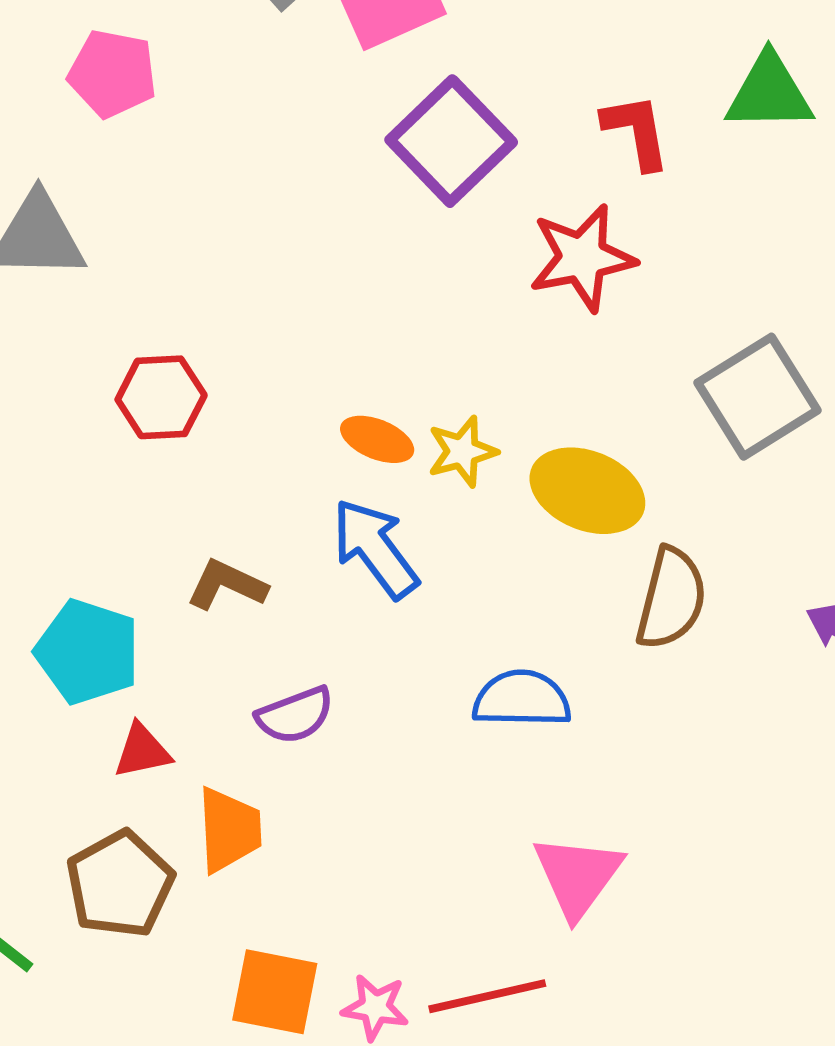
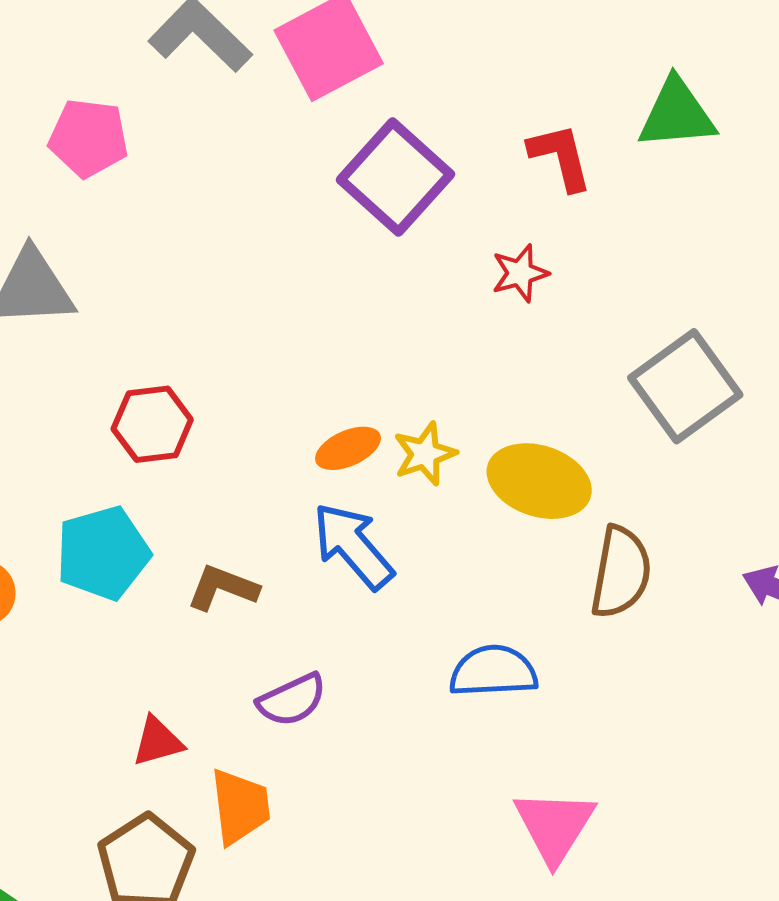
red star: (582, 258) -> (520, 273), size x0.6
orange ellipse: (377, 439) -> (348, 448), turned -42
cyan pentagon: (88, 652) -> (103, 553), moved, turned -30

